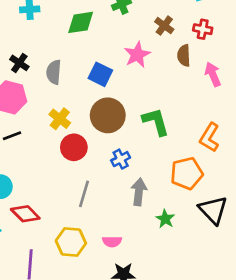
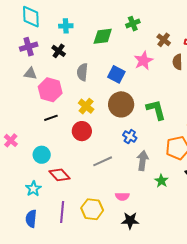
black cross: (19, 63) -> (59, 51), moved
red circle: (74, 147) -> (82, 131), moved
blue cross: (121, 159) -> (130, 137), turned -32
gray line: (84, 194) -> (103, 161), turned 48
yellow hexagon: (71, 242) -> (92, 209), moved

